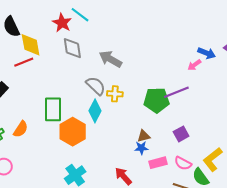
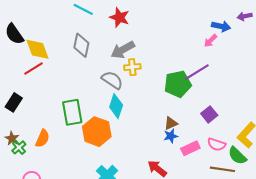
red star: (62, 23) -> (119, 17), moved
gray diamond: (72, 48) -> (81, 45), turned 30
gray arrow: (110, 59) -> (123, 50), turned -50
yellow cross: (115, 94) -> (132, 67), moved

